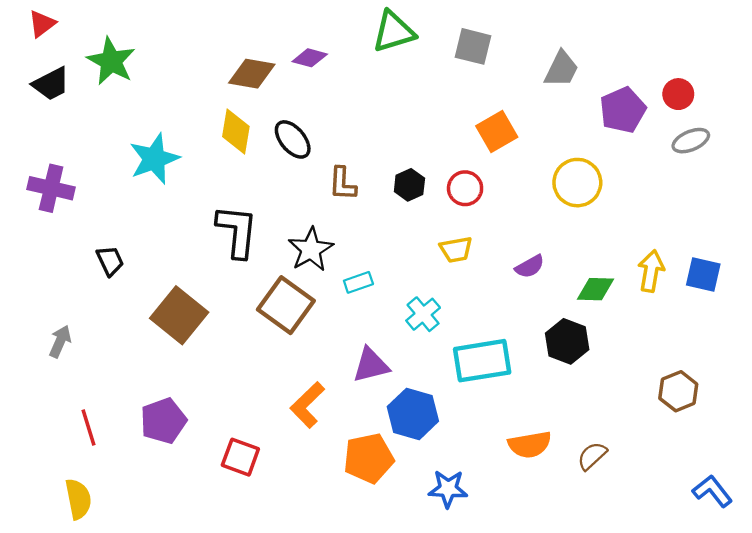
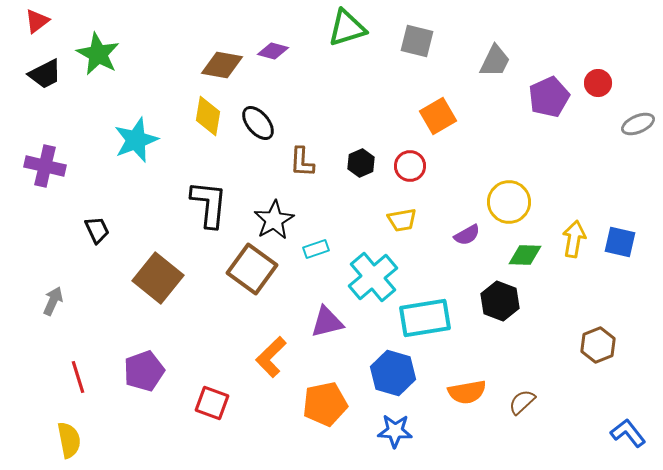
gray ellipse: (691, 141) -> (638, 124), moved
yellow circle: (577, 183) -> (509, 202), moved
cyan cross: (423, 314) -> (373, 277), size x1.6
blue hexagon: (413, 414) -> (393, 373), moved

